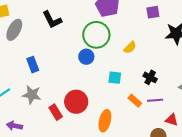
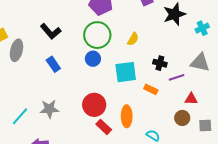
blue rectangle: (33, 65) -> (53, 64), moved
cyan square: (115, 78) -> (126, 72), size x1.6
purple line: (155, 100) -> (177, 77), moved
red rectangle: (56, 112) -> (104, 127), moved

